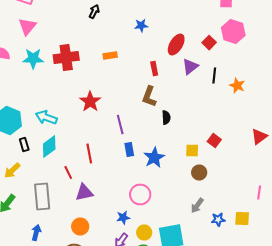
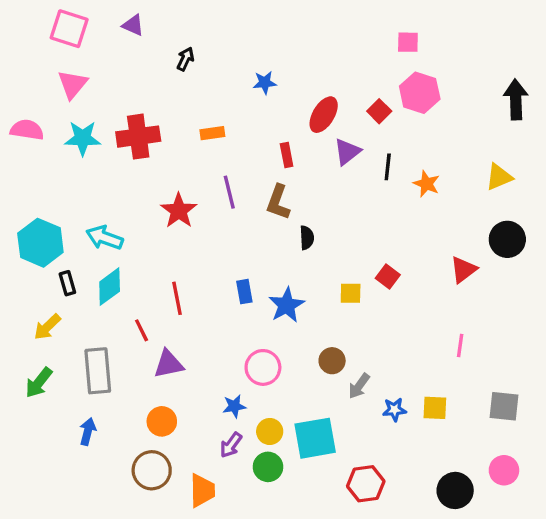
purple line: (120, 124) -> (229, 192), moved
brown circle: (199, 172) -> (332, 361), moved
pink line: (259, 192) -> (460, 346), moved

